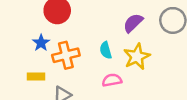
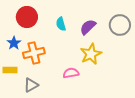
cyan semicircle: (106, 50) -> (61, 24), moved

